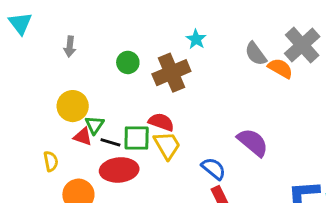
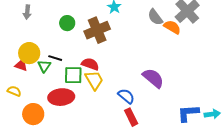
red triangle: (83, 137) -> (21, 65), moved
black line: (110, 142) -> (55, 58), moved
yellow semicircle: (51, 161) -> (14, 91), turned -56

